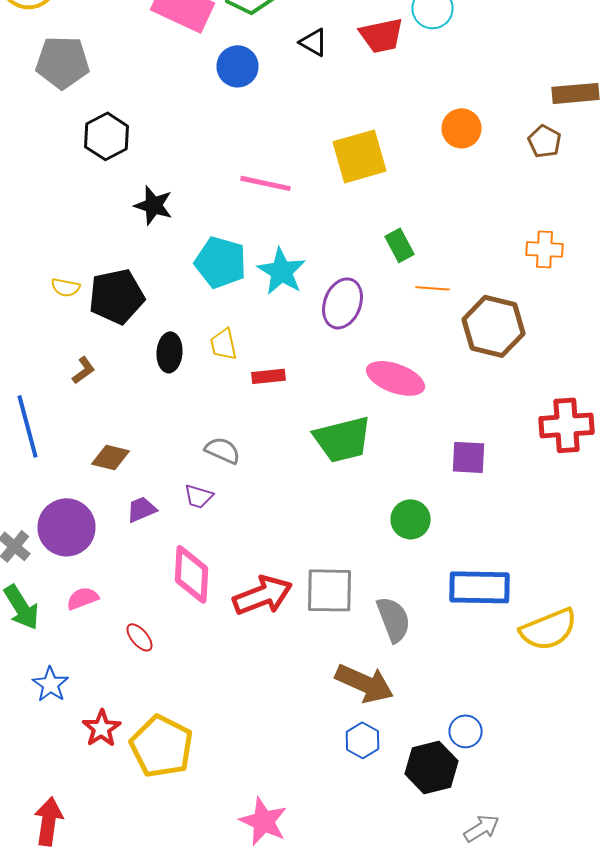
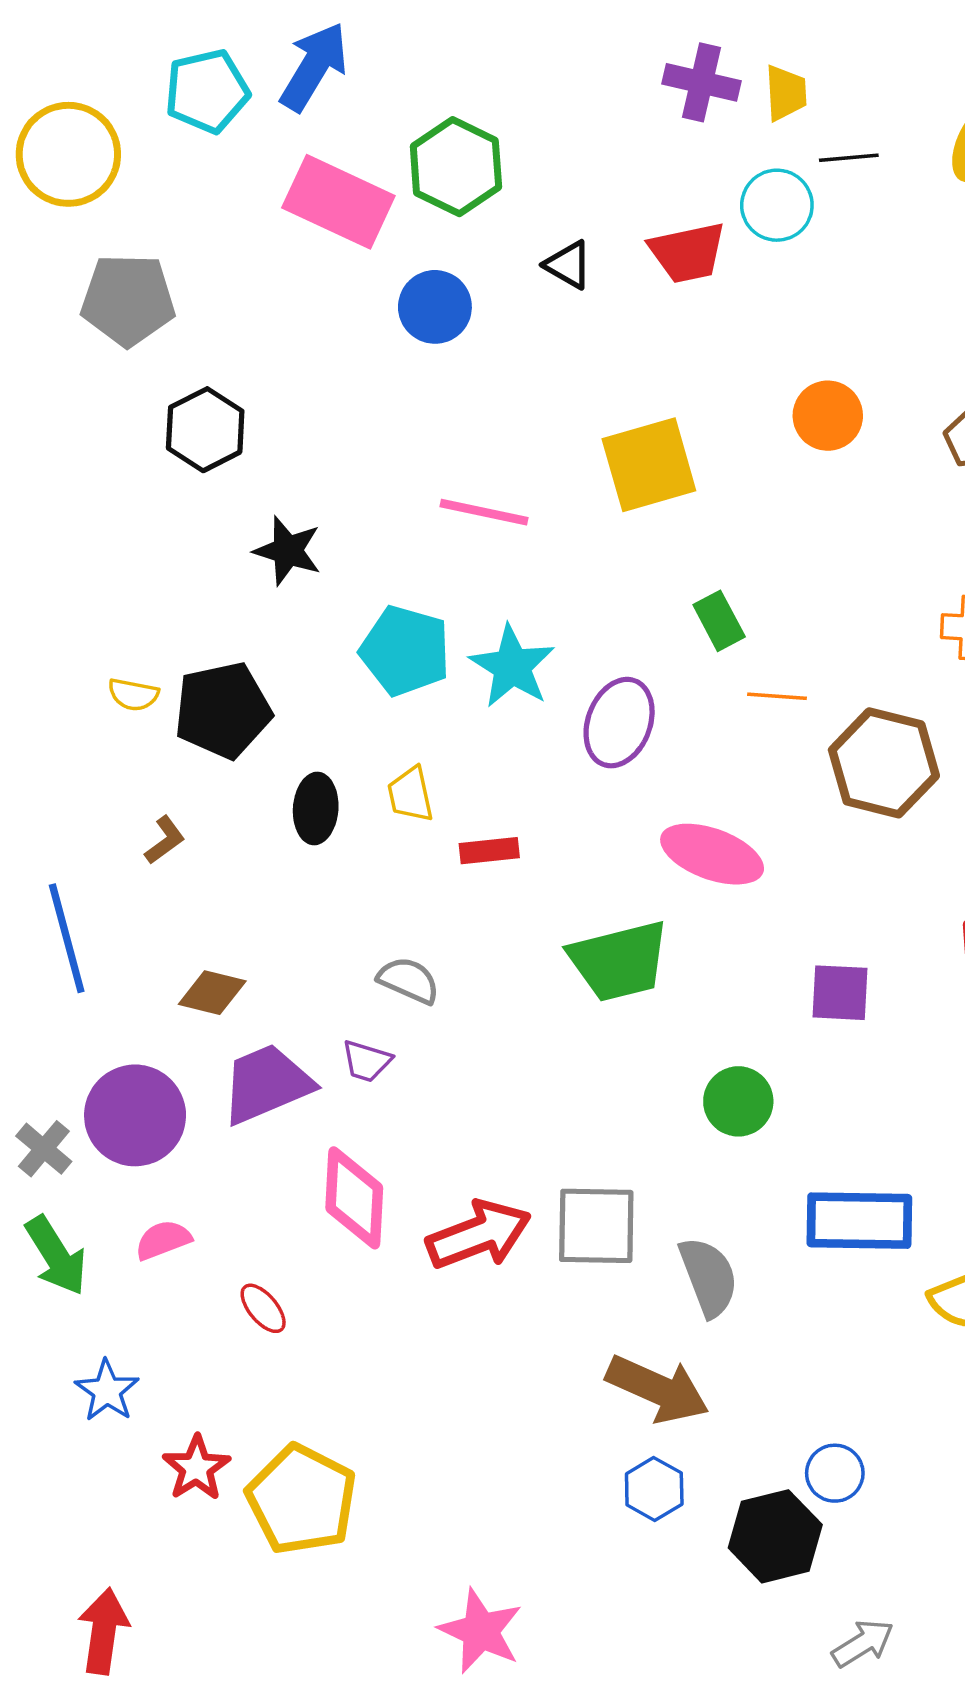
purple trapezoid: (142, 509) -> (267, 1084), size x1.8

